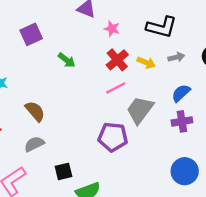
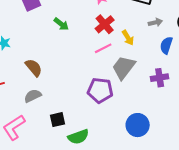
yellow arrow: (146, 63) -> (128, 38), moved, turned 35
blue semicircle: (181, 93) -> (166, 45), moved, turned -30
blue circle: (185, 171) -> (138, 125), moved

